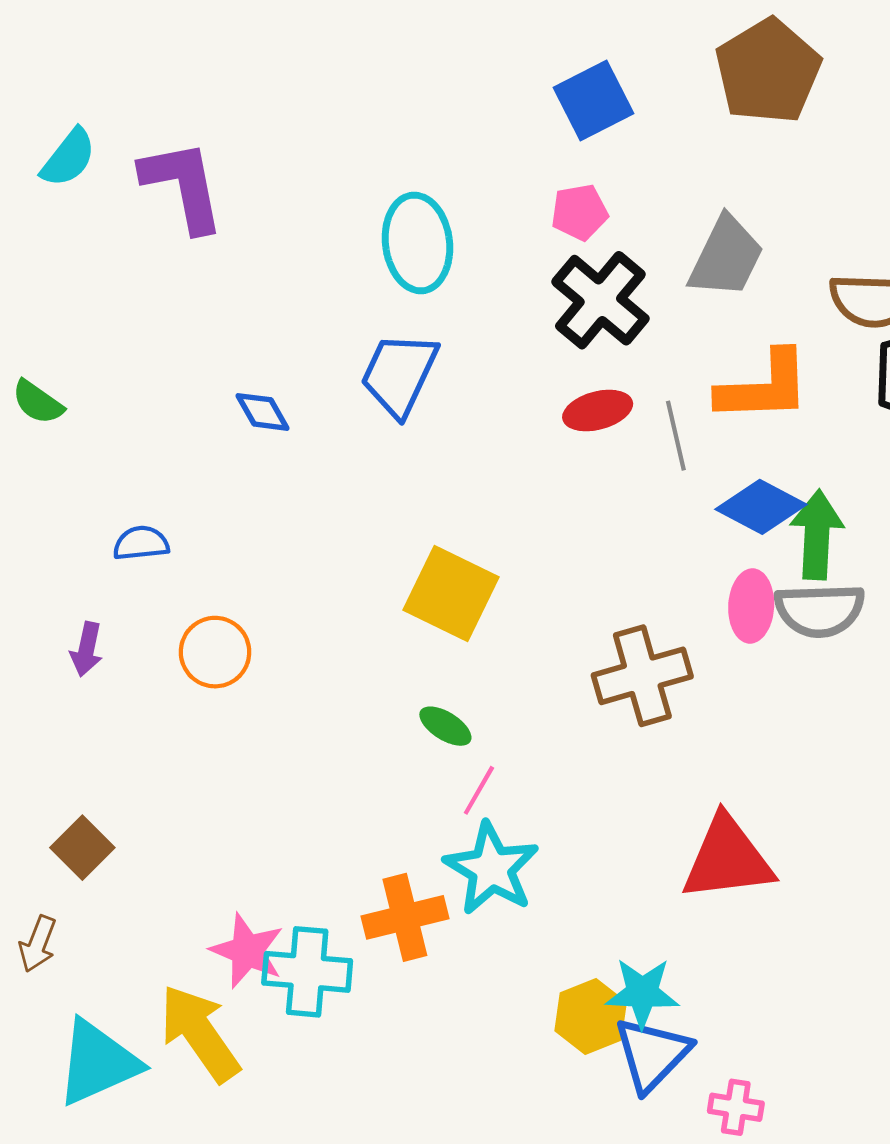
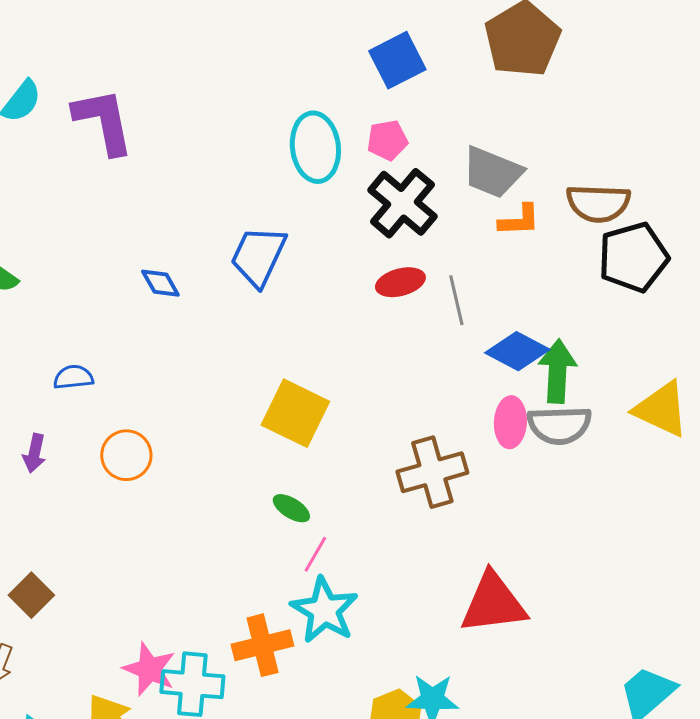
cyan ellipse: (417, 243) -> (315, 147), moved
gray trapezoid: (726, 257) -> (492, 172), turned 86
orange L-shape: (764, 387) -> (519, 220), moved, size x0.6

